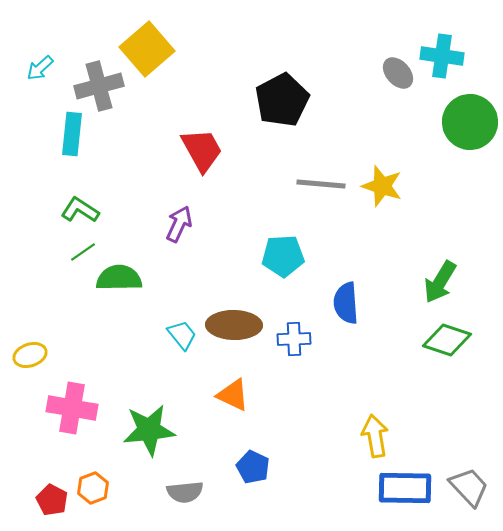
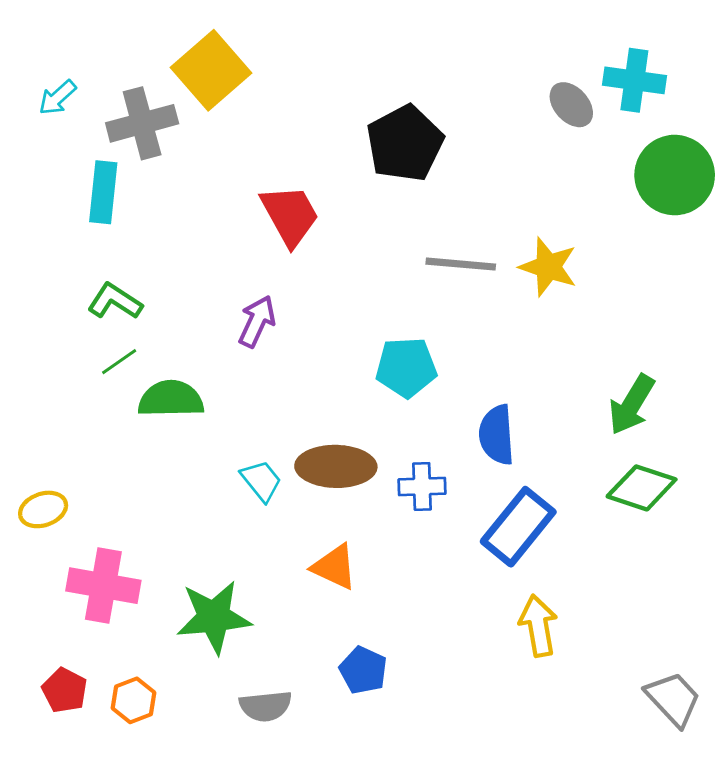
blue rectangle: (405, 488) -> (518, 527), moved, turned -52
red pentagon: (52, 500) -> (65, 690), moved

